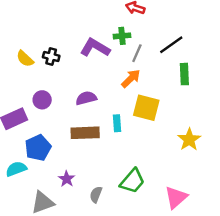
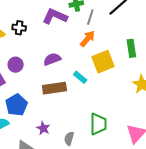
green rectangle: (184, 74) -> (131, 48), moved
yellow square: (146, 108) -> (103, 62), turned -30
cyan rectangle: (117, 123) -> (80, 77), turned -40
green trapezoid: (132, 181) -> (98, 124), turned -35

